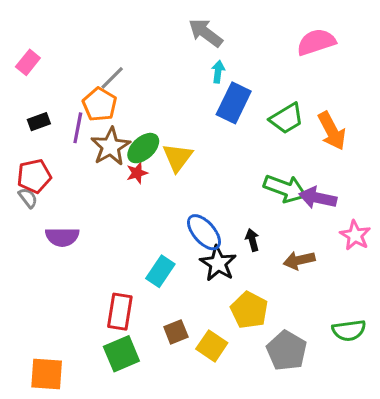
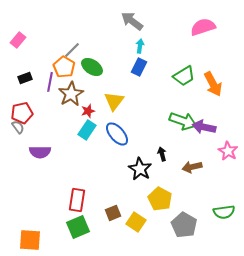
blue rectangle: (234, 103) -> (139, 67), moved, size x0.7
green ellipse: (143, 148) -> (92, 67), moved, turned 75
blue ellipse: (204, 232) -> (117, 134), moved
cyan rectangle: (160, 271) -> (87, 130), moved

